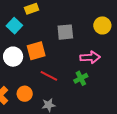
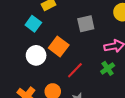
orange square: (36, 51) -> (59, 47), turned -30
red line: (49, 76) -> (75, 70), turned -66

